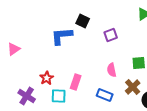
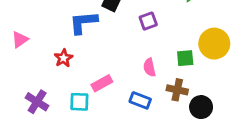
red star: (47, 78) -> (63, 58), moved
pink rectangle: (76, 82) -> (102, 83), turned 42
brown cross: (133, 87) -> (177, 90), turned -35

